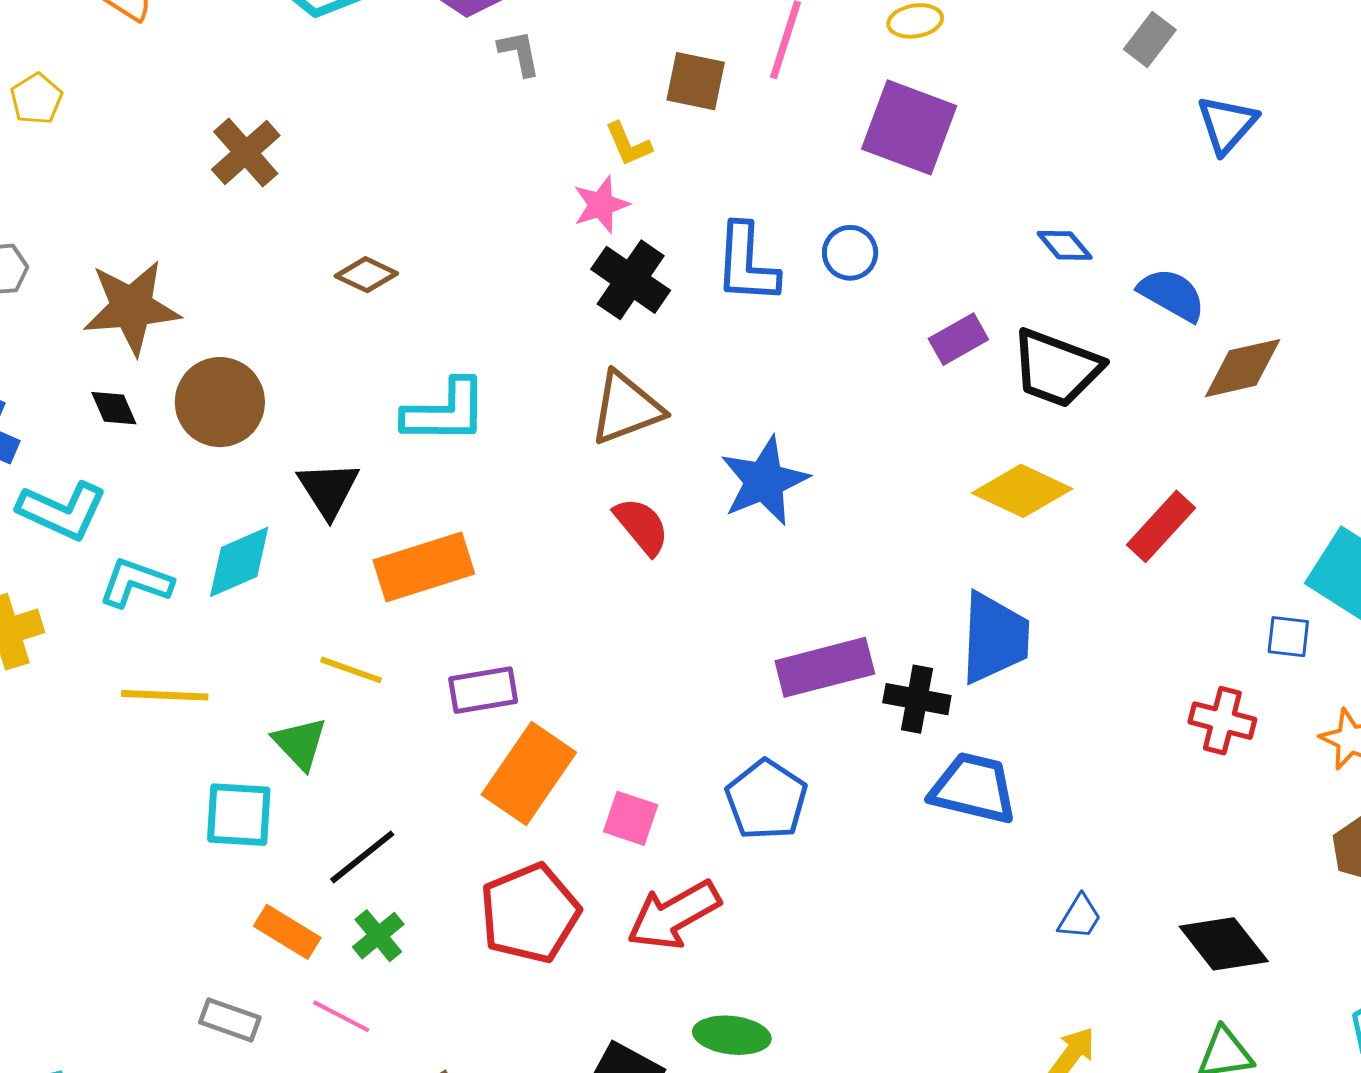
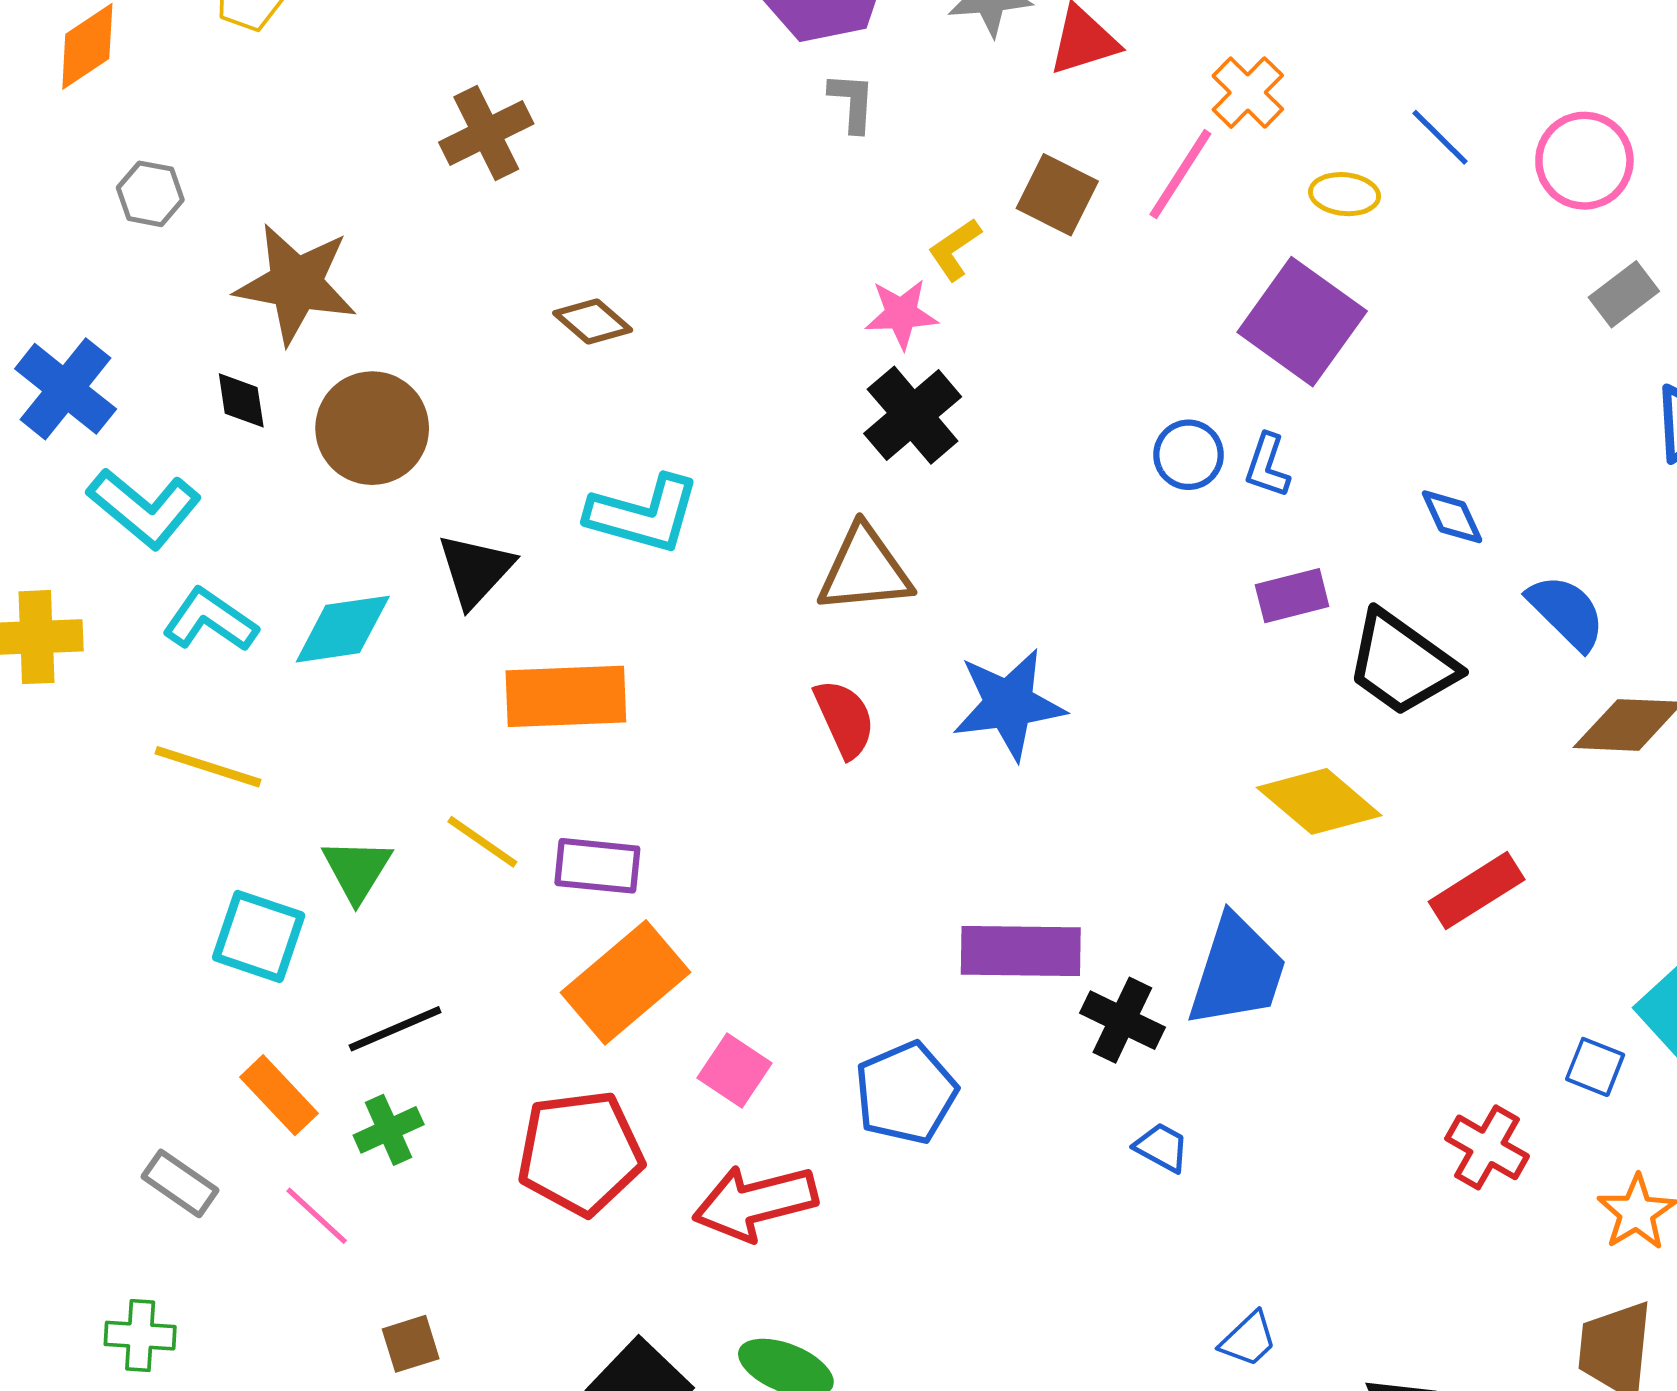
yellow L-shape: (628, 144) -> (955, 249), turned 64
blue L-shape: (747, 264) -> (1267, 466), moved, size x0.6
yellow line: (351, 670) -> (482, 842), moved
blue trapezoid: (973, 788) -> (1162, 1147), size x0.5

